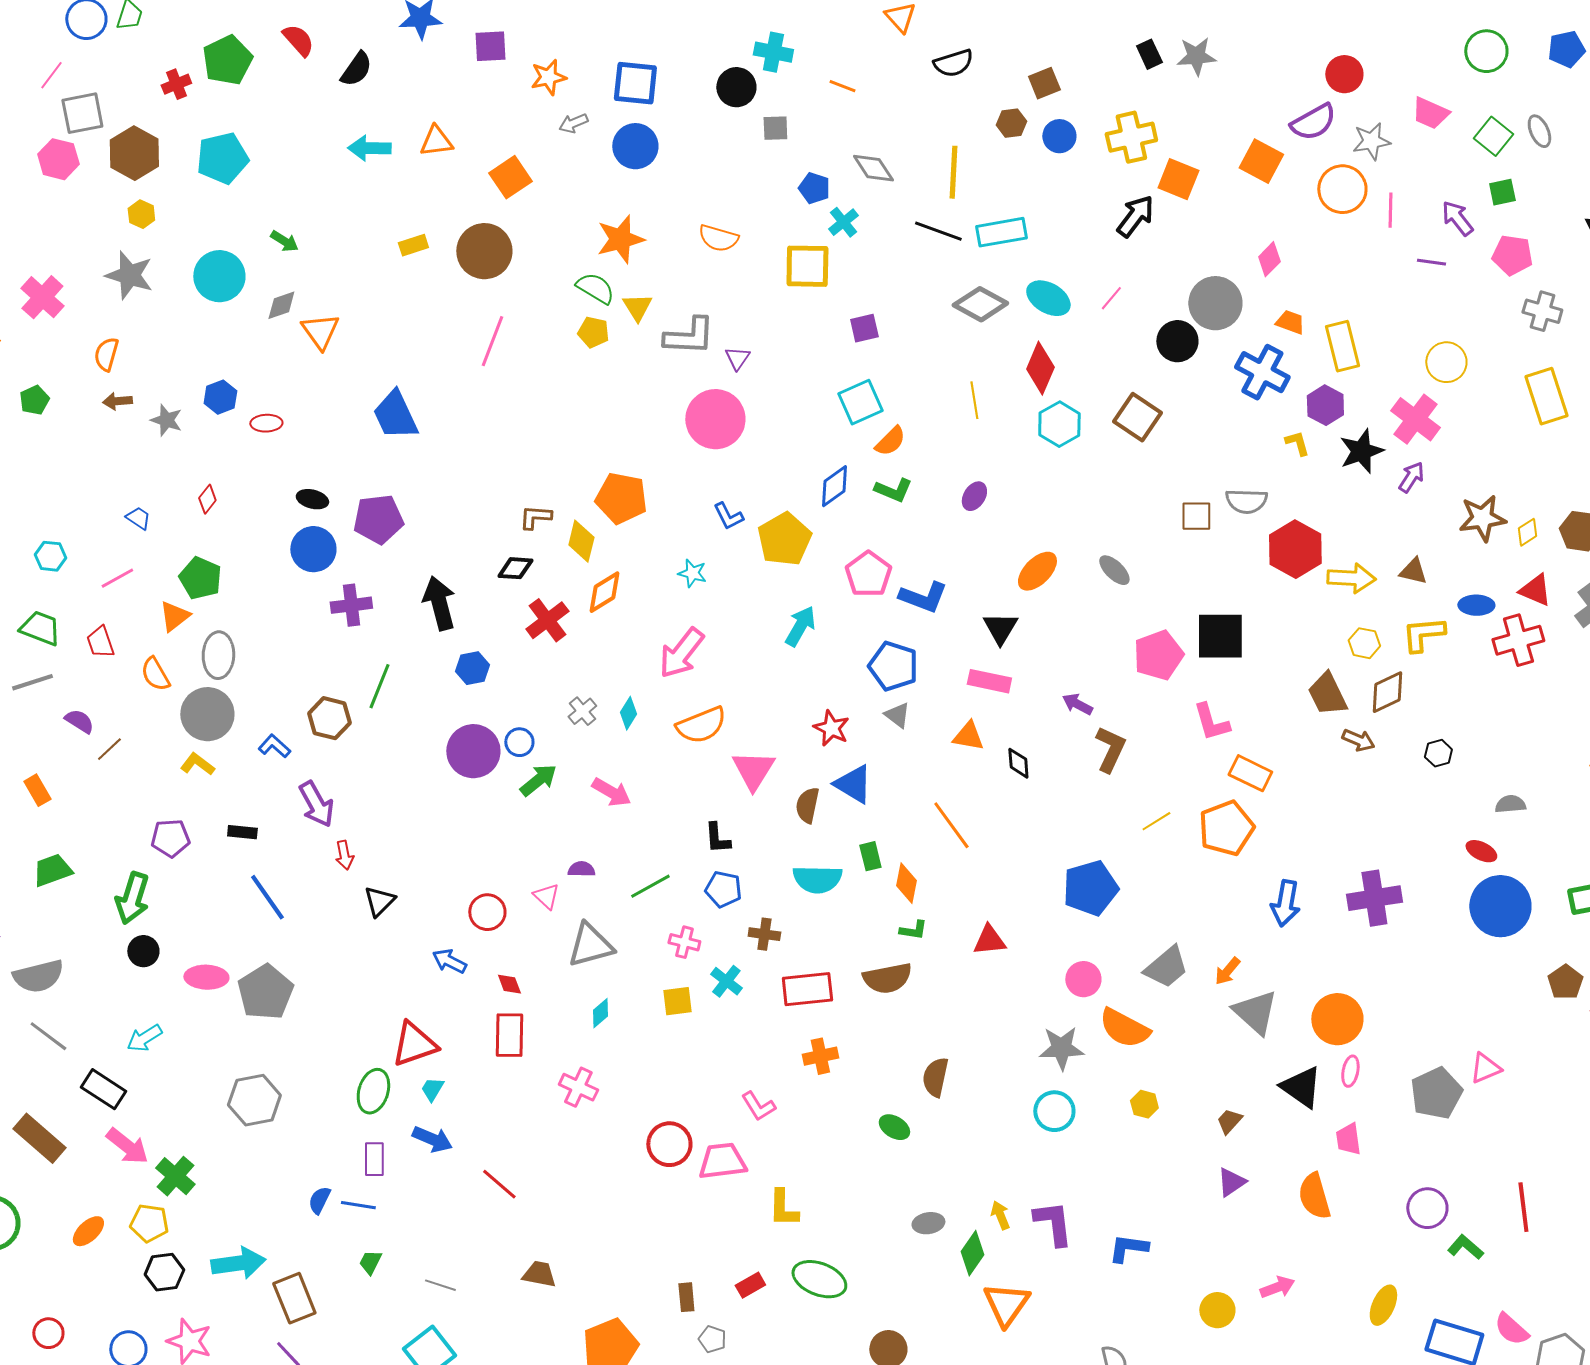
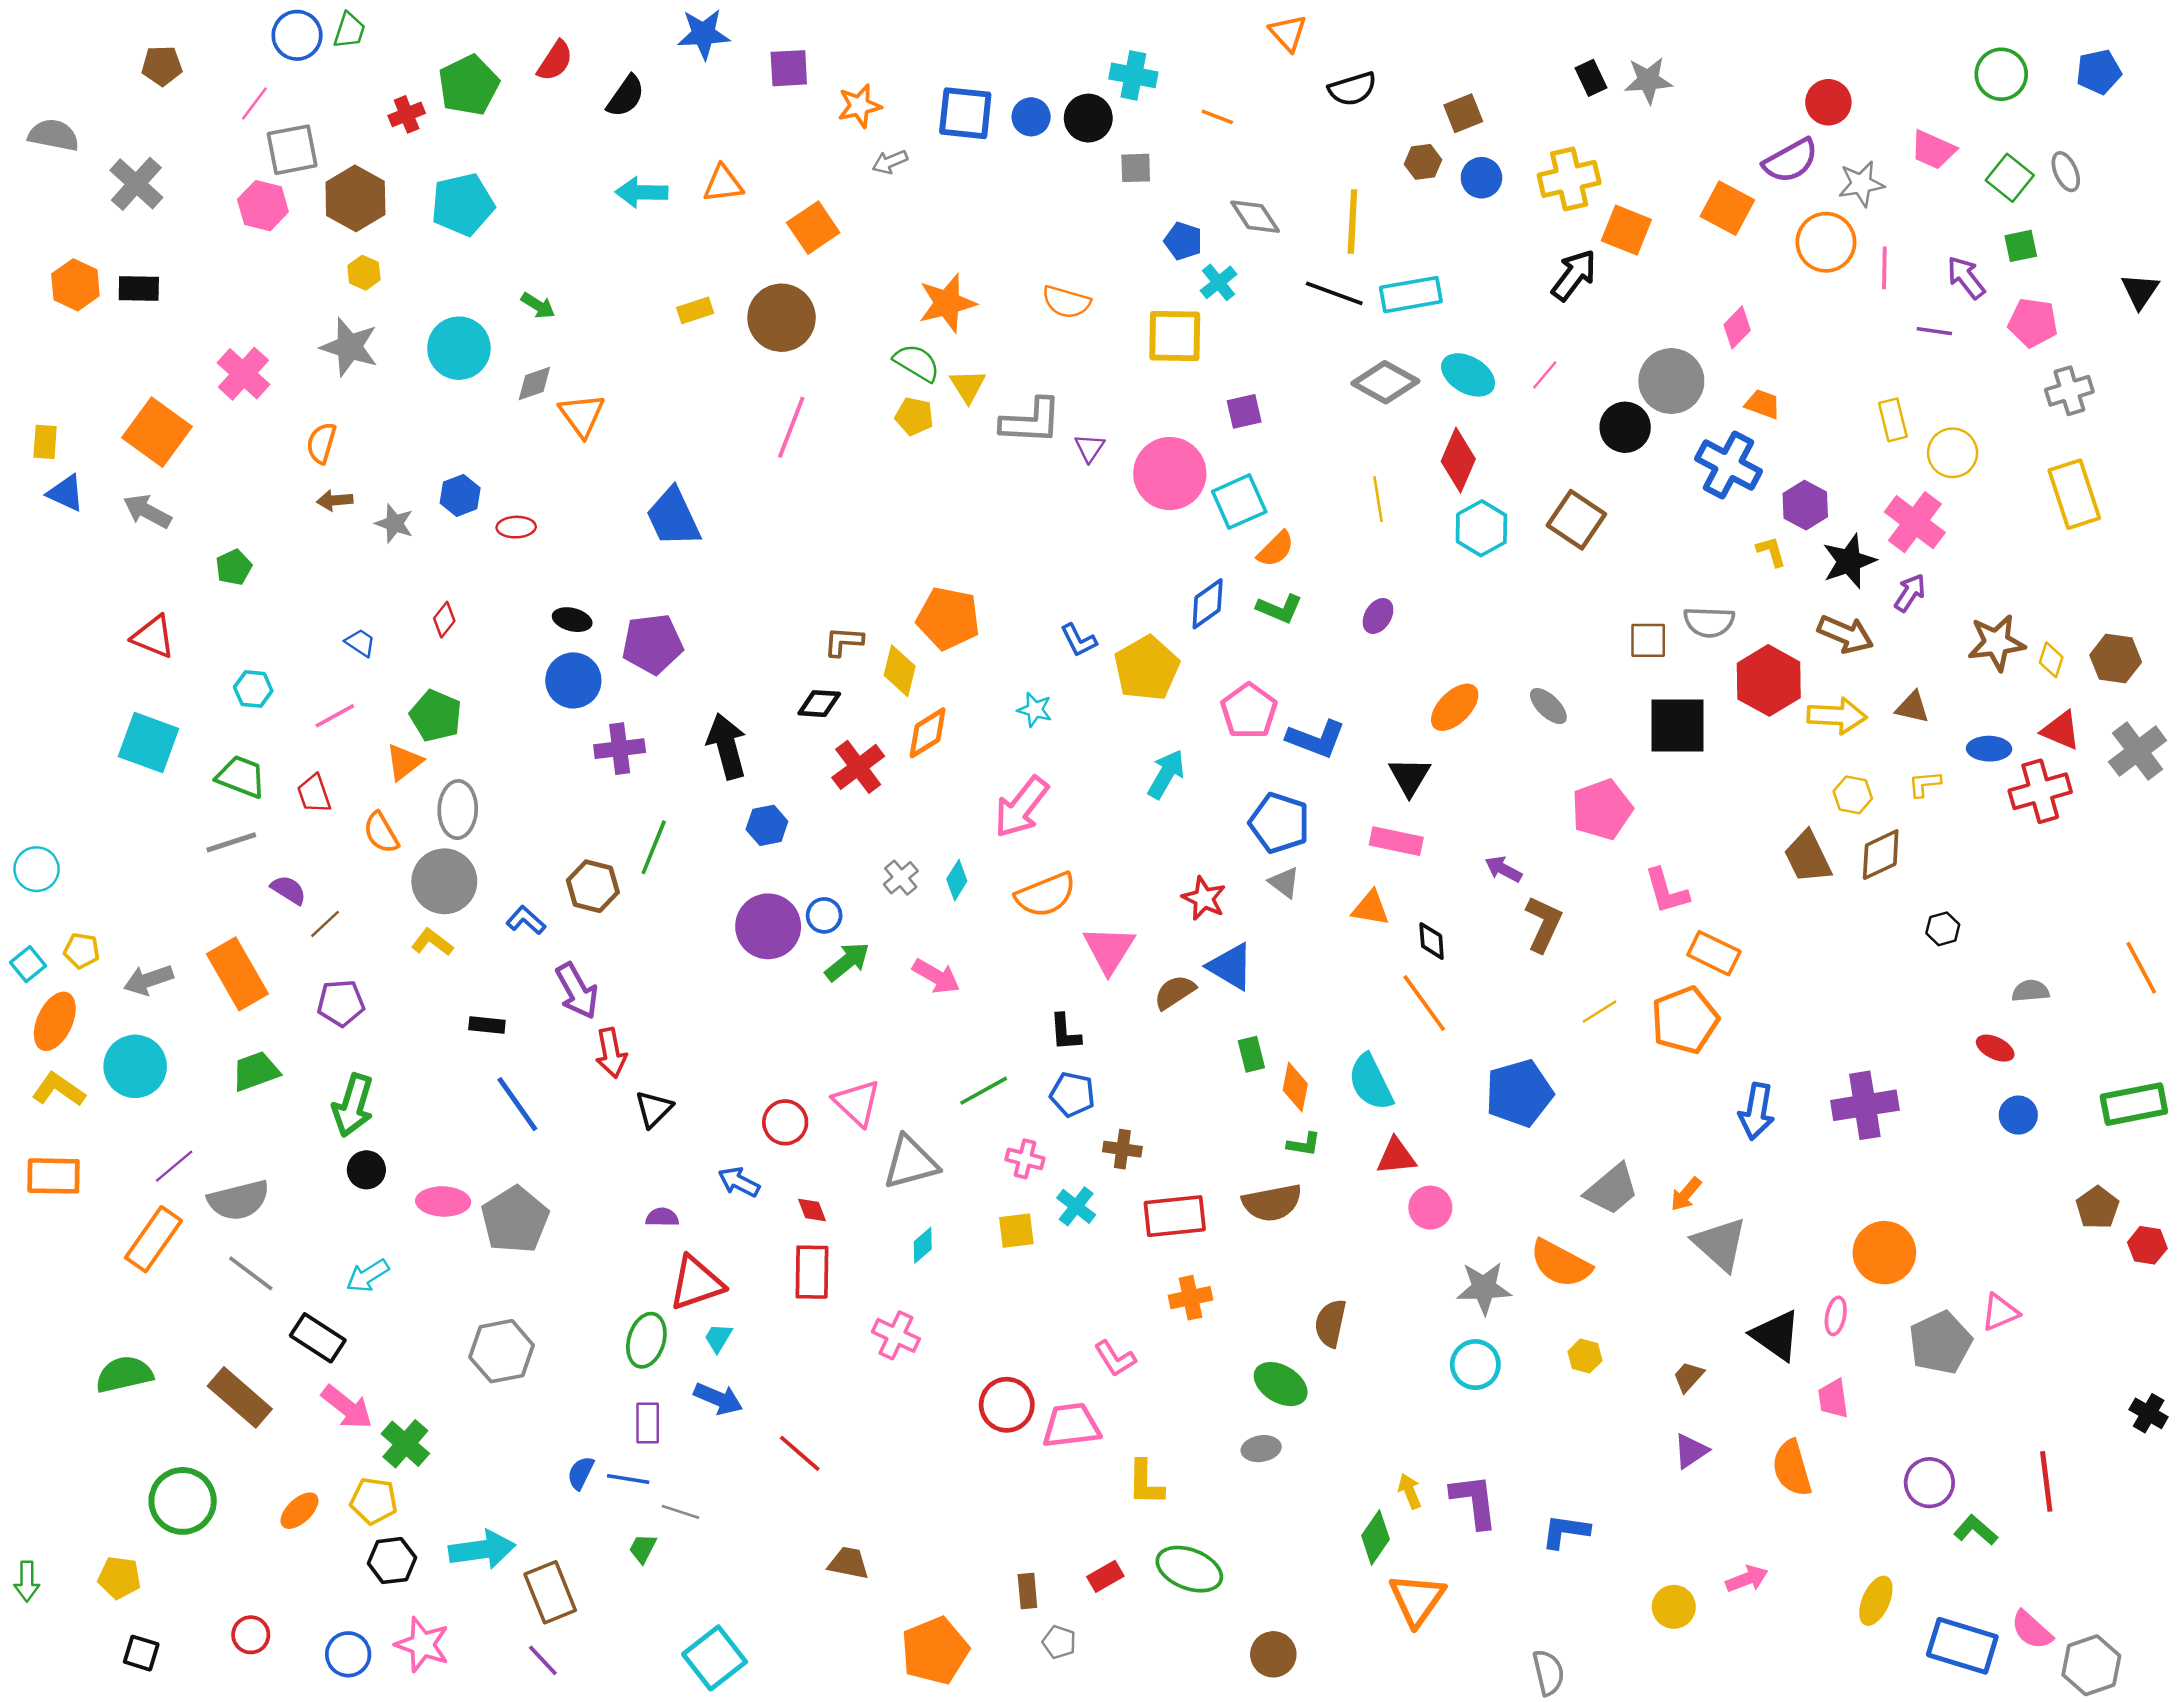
red semicircle: (298, 40) -> (555, 61), turned 75
blue circle: (635, 146) -> (1031, 117), moved, size x0.7
gray cross: (1542, 311) -> (2069, 391), turned -33
yellow rectangle: (1342, 346) -> (1893, 420), moved, size x0.7
green pentagon: (34, 400) -> (234, 567), moved
pink circle: (715, 419) -> (1170, 474), moved
yellow diamond: (1527, 532) -> (2051, 660), turned -40
yellow L-shape: (1423, 634) -> (1925, 784), size x0.6
black square: (1220, 636) -> (1677, 726), moved
brown arrow: (1358, 740) -> (1845, 634), moved, size x1.4
orange rectangle: (37, 790) -> (237, 974), size x1.8
brown semicircle: (807, 805) -> (1175, 992), turned 45
orange line: (951, 825) -> (1424, 1003), moved
purple pentagon: (170, 838) -> (341, 1003), moved
red arrow: (344, 855) -> (611, 1053), size x1.4
purple semicircle: (581, 869) -> (662, 1217), moved
cyan semicircle: (817, 879) -> (1371, 1082), moved, turned 63
pink triangle: (546, 896) -> (857, 1103), size x1.5
blue circle: (1500, 906) -> (2018, 1115), size x0.5
pink circle: (1083, 979) -> (1430, 1208), moved
orange circle: (1337, 1019) -> (1884, 1253), moved
green ellipse: (894, 1127) -> (1281, 1384), size x1.4
gray ellipse: (928, 1223) -> (1261, 1449), moved
gray line: (440, 1285) -> (680, 1512), moved

